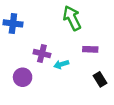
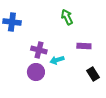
green arrow: (72, 18) -> (67, 17), size x0.7
purple circle: (23, 77) -> (36, 72), moved

